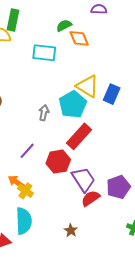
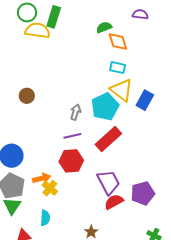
cyan rectangle: (44, 53) -> (118, 68), moved, size x0.7
purple line: (27, 151) -> (72, 136), moved, turned 30
red hexagon: (58, 162) -> (71, 161), moved
orange arrow: (16, 182) -> (42, 178), turned 126
cyan semicircle: (24, 221) -> (45, 218), size x0.6

